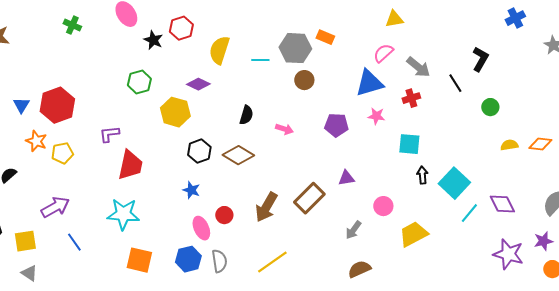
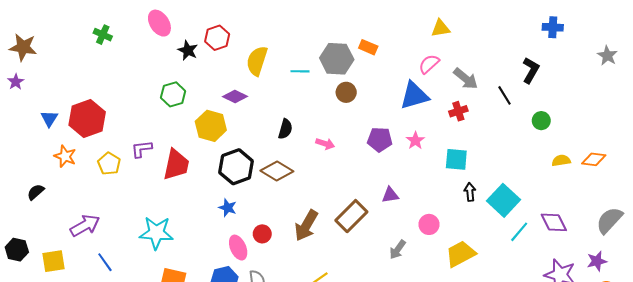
blue cross: (515, 18) -> (553, 27), moved, turned 30
pink star: (376, 116) -> (415, 141), moved, turned 30
black hexagon: (199, 151) -> (236, 167), size x1.4
yellow pentagon: (62, 153) -> (109, 164), moved, turned -30
red trapezoid: (130, 165) -> (176, 165), moved

